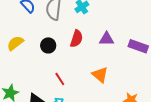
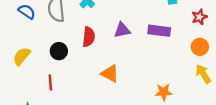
orange triangle: (100, 75) -> (110, 74), moved
red line: (60, 79) -> (50, 82), moved, turned 40

